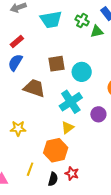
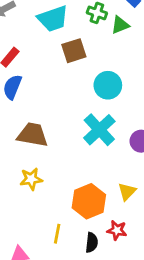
brown square: (56, 64) -> (74, 51), moved
brown trapezoid: (34, 88) -> (33, 135), moved
yellow triangle: (68, 128) -> (127, 191), moved

